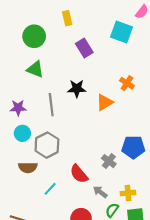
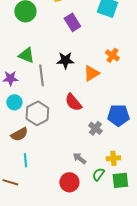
green triangle: (35, 69) -> (26, 55), moved
brown semicircle: (28, 167) -> (19, 134), turned -30
red semicircle: (79, 174) -> (73, 102), moved
cyan line: (50, 189) -> (25, 160), moved, turned -48
gray arrow: (100, 192) -> (79, 158), moved

